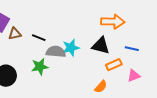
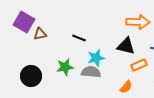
black line: (39, 38) -> (79, 38), moved
cyan star: (71, 48) -> (96, 58), moved
gray semicircle: (56, 52) -> (91, 72), moved

